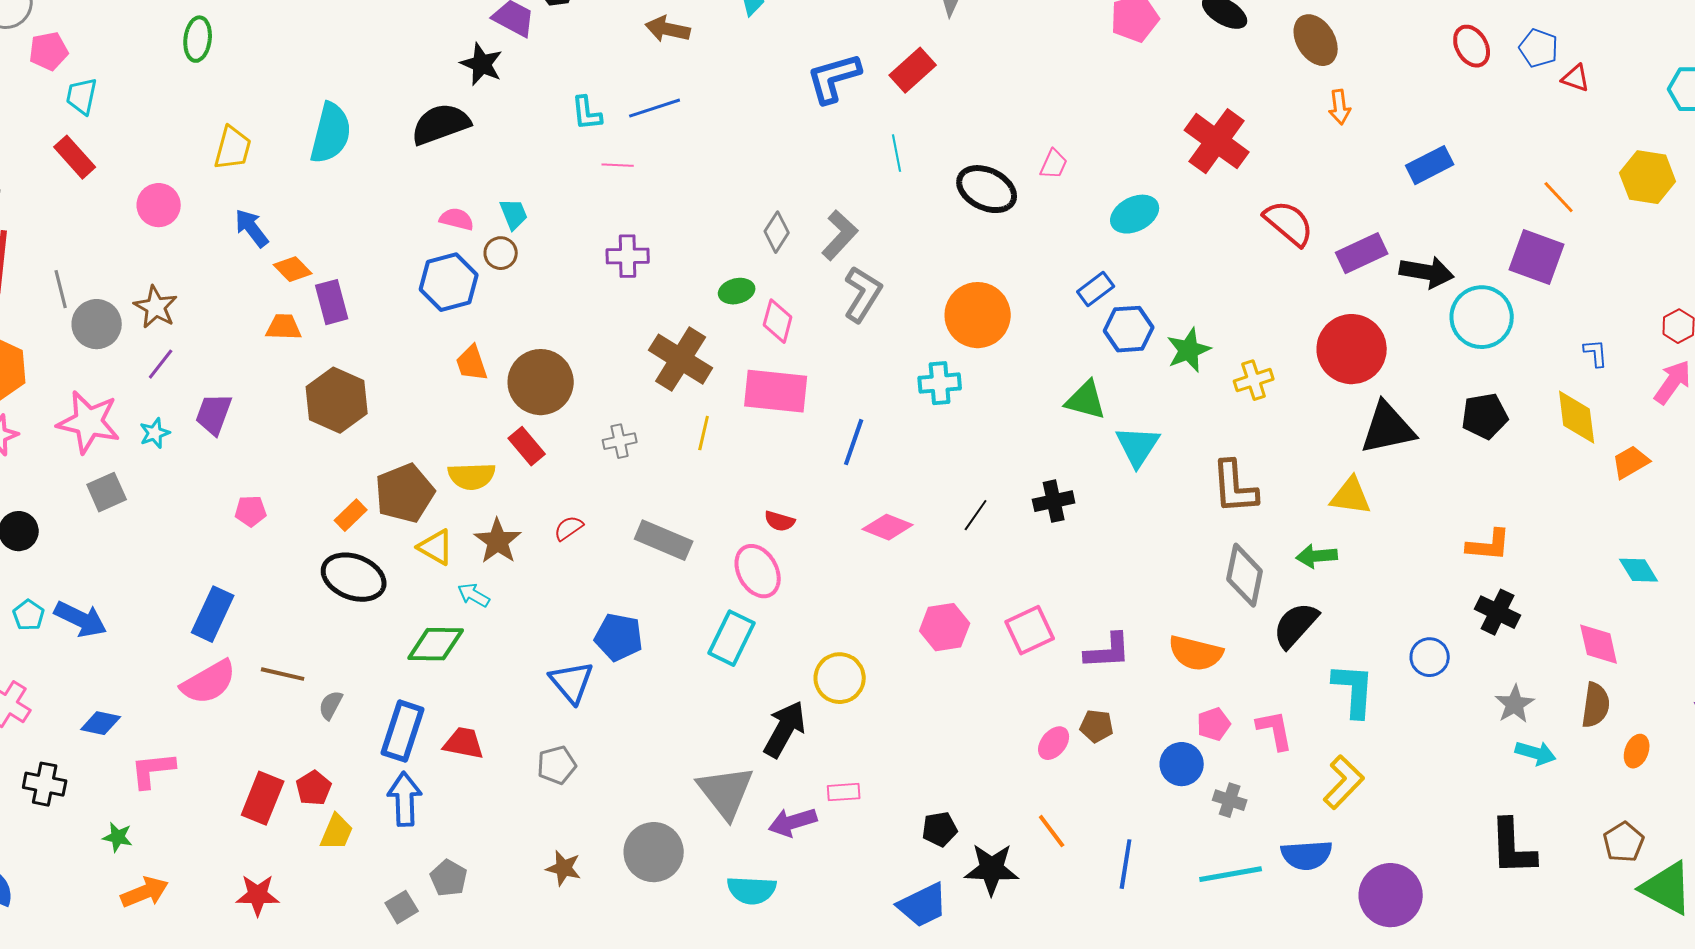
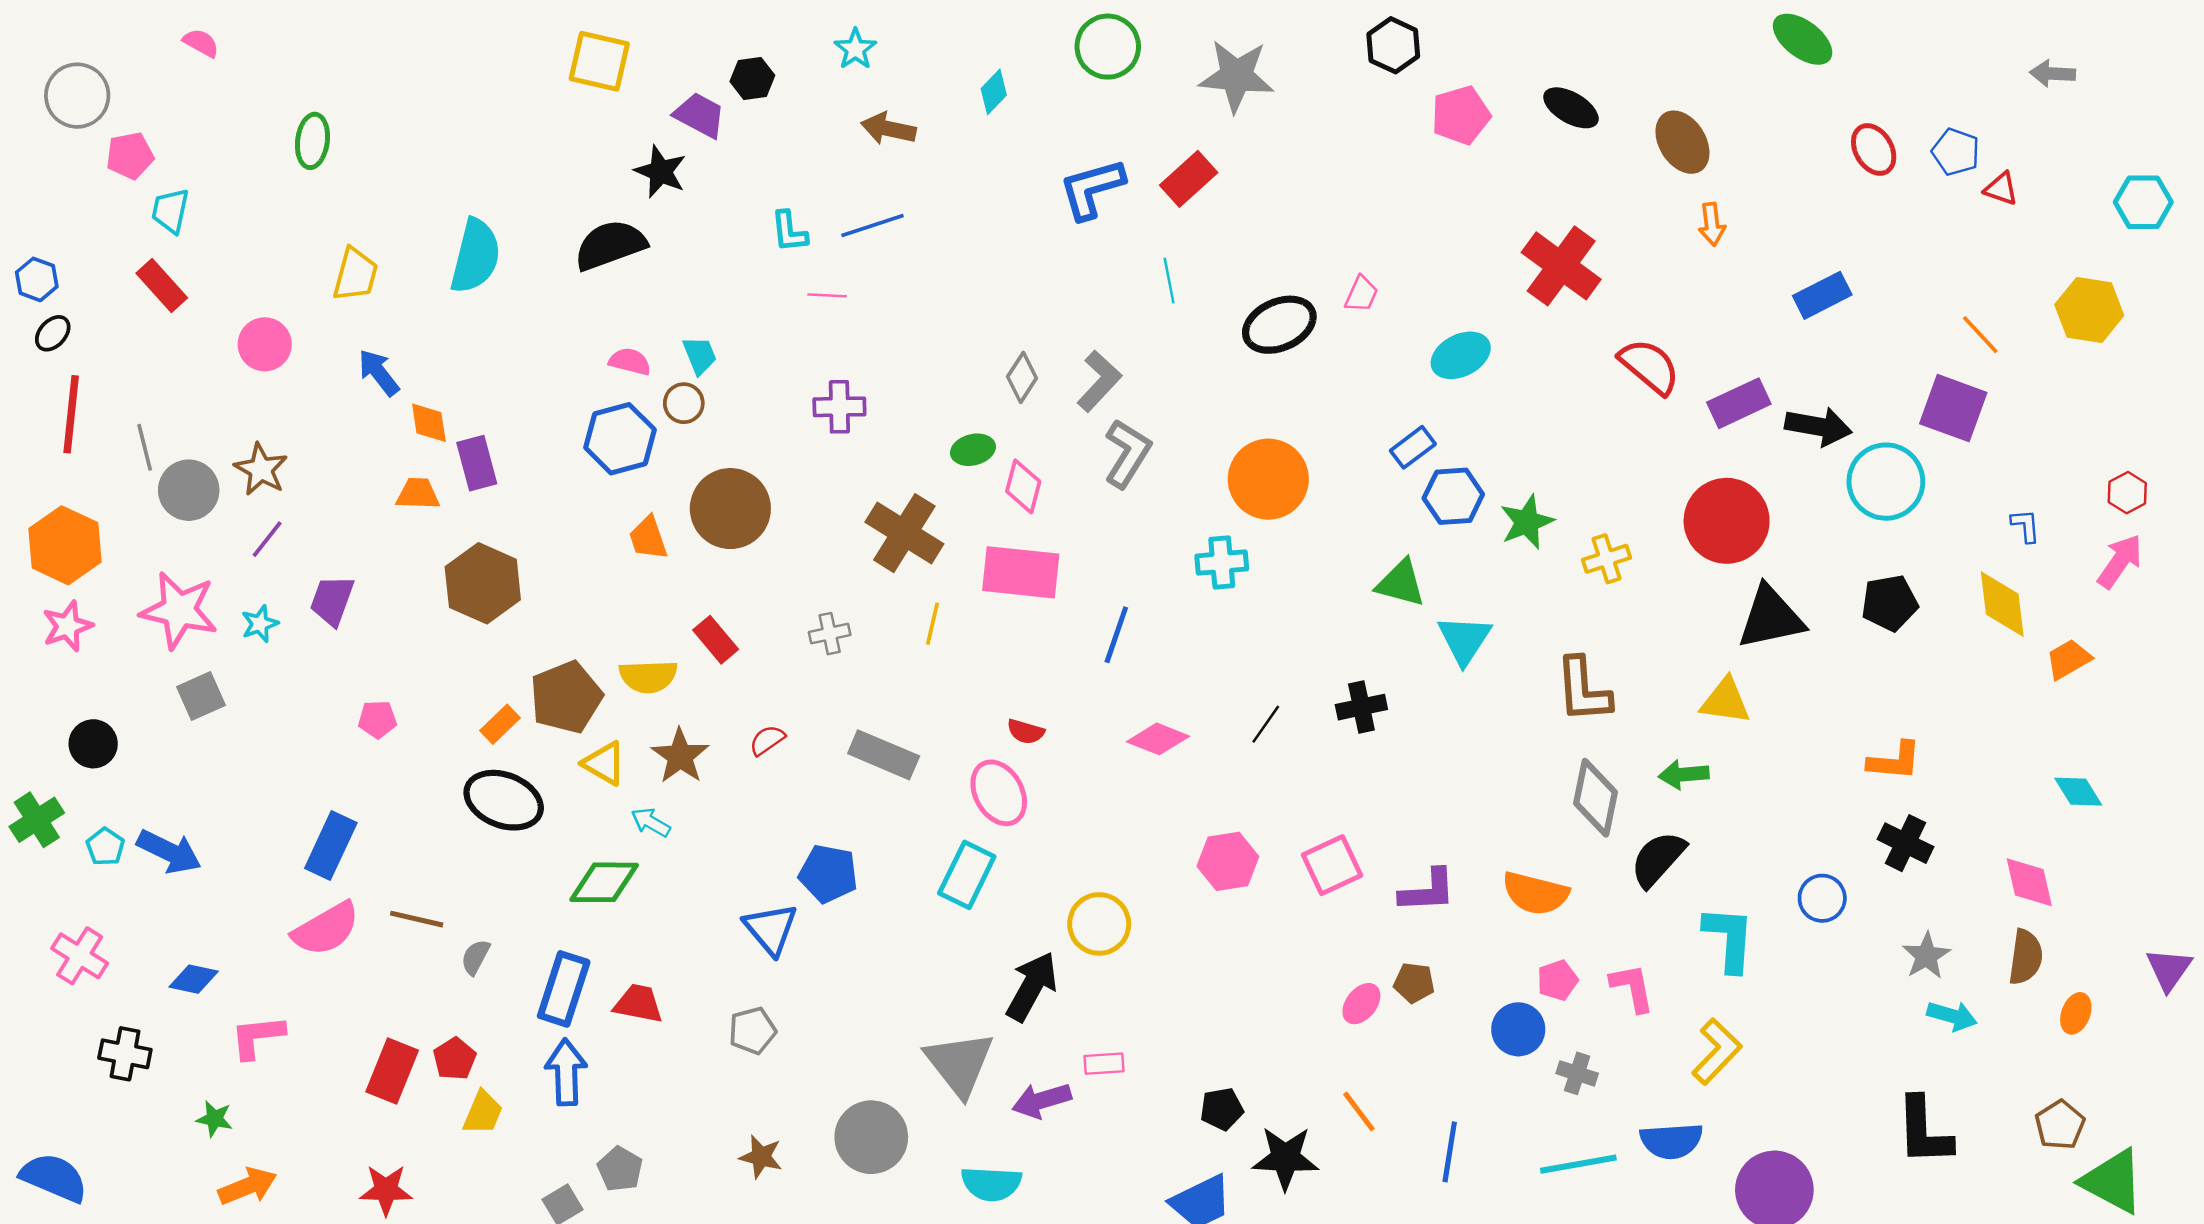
black ellipse: (987, 189) -> (1279, 325), turned -50
orange diamond: (293, 269) -> (429, 423), turned 36
brown circle: (541, 382) -> (730, 509), moved

